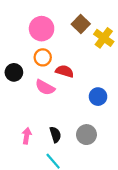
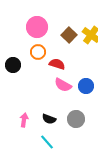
brown square: (81, 24) -> (69, 35), moved
pink semicircle: (45, 87) -> (63, 85), moved
black semicircle: (55, 135) -> (49, 119), turned 128

